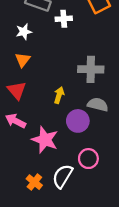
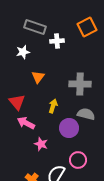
orange triangle: (23, 60) -> (38, 77), moved
pink arrow: (16, 121) -> (26, 123), moved
pink star: (45, 140) -> (41, 144), size x0.6

